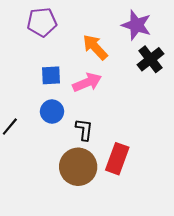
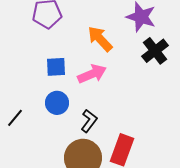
black L-shape: (84, 130) -> (89, 121), turned 30

